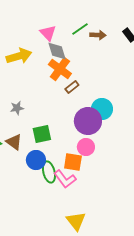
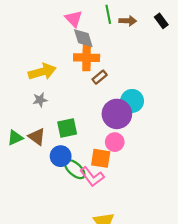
green line: (80, 29) -> (108, 14), turned -66
yellow arrow: (19, 56) -> (42, 72), moved
orange cross: (60, 69) -> (87, 58), turned -35
green ellipse: (49, 172) -> (75, 169), turned -35

